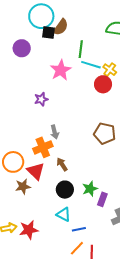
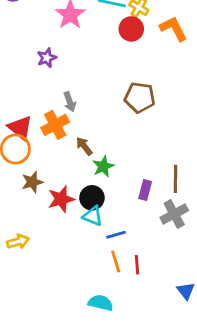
red triangle: (36, 171) -> (20, 128), moved
green star: (90, 189) -> (103, 166), moved
black circle: (65, 190) -> (92, 198), moved
red star: (29, 230) -> (61, 199), moved
orange line: (77, 248) -> (116, 261), turned -56

